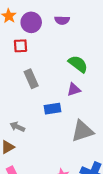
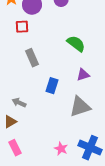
purple triangle: (74, 89) -> (83, 75), moved
blue rectangle: (52, 109) -> (52, 86), turned -63

